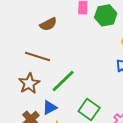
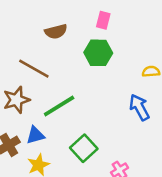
green hexagon: (106, 15) -> (98, 53), moved

